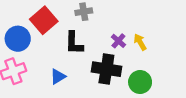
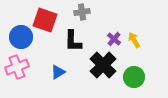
red square: (44, 20) -> (45, 20), turned -30
black cross: (106, 69) -> (103, 65), turned 36

